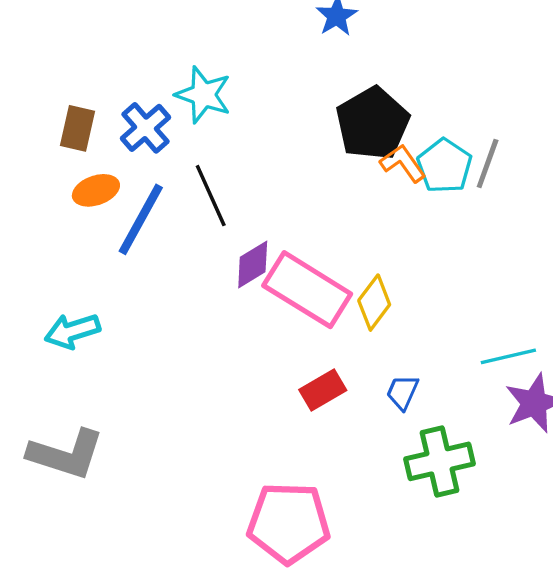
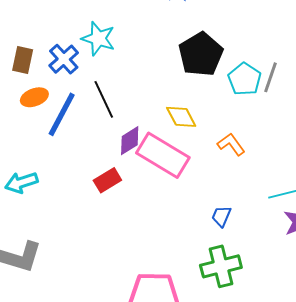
orange L-shape: (403, 163) -> (231, 144), moved
yellow diamond: (374, 303) -> (181, 117), moved, turned -64
red rectangle: (323, 390) -> (107, 180), moved
green cross: (440, 461) -> (221, 266), moved

